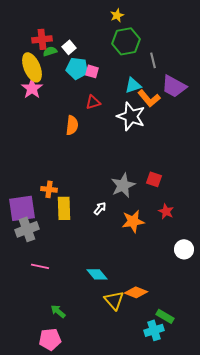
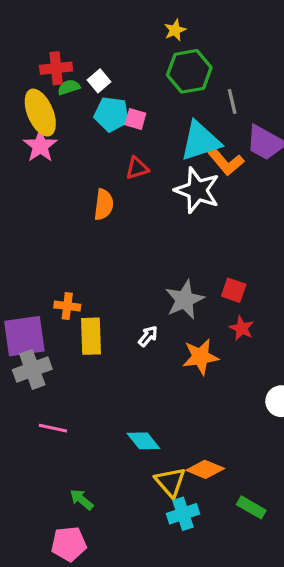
cyan triangle: (133, 85) -> (200, 141), size x1.6
red star: (166, 211) -> (242, 328), moved
cyan cross: (154, 330) -> (183, 514), moved

